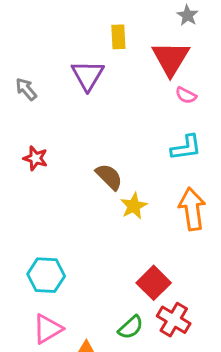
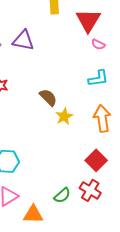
purple triangle: (88, 75) -> (23, 40), moved, turned -50
red square: (154, 283) -> (96, 160), moved

